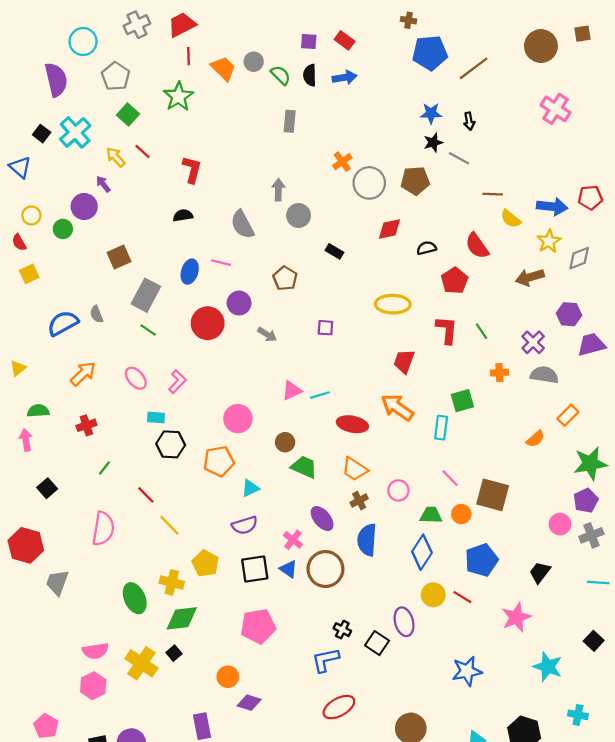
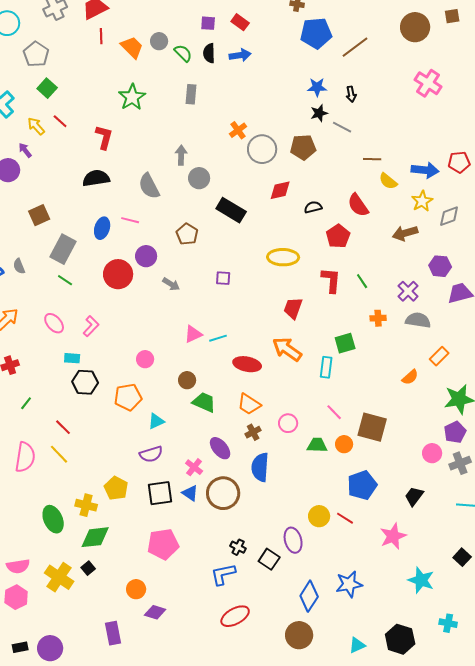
green star: (178, 97) -> (132, 97), moved
black semicircle: (183, 215) -> (96, 178), size x1.5
black rectangle: (334, 251) -> (231, 210), size x1.8
pink circle: (238, 419) -> (145, 359), size x0.7
yellow line: (169, 525) -> (59, 454), moved
blue diamond: (422, 552) -> (309, 596), moved

